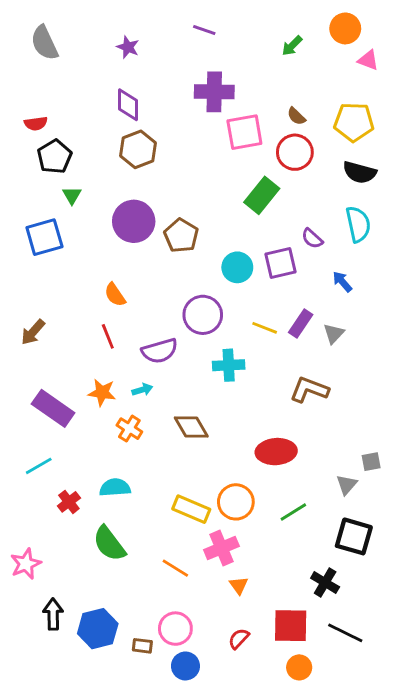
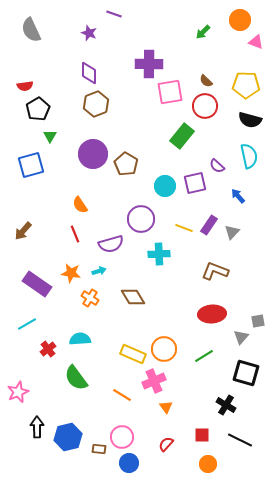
purple line: (204, 30) -> (114, 14), moved
red ellipse: (276, 452) -> (212, 314), moved
red square: (291, 626) -> (202, 435), size x0.6

